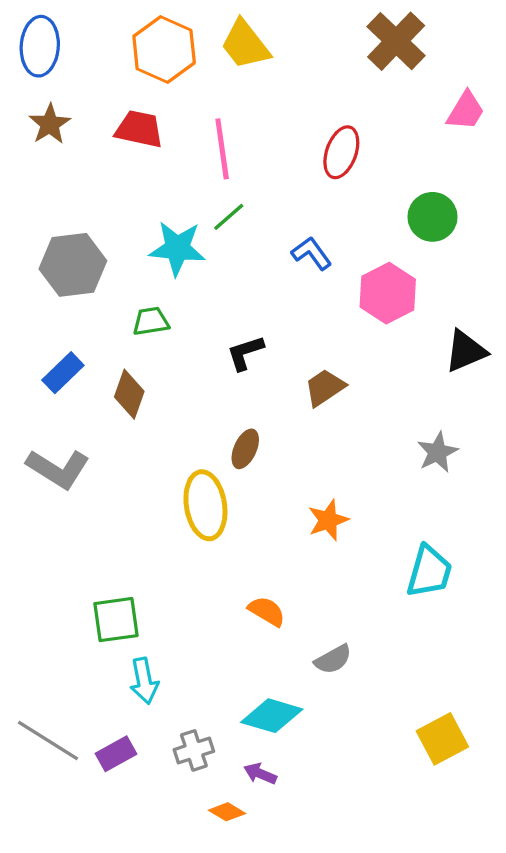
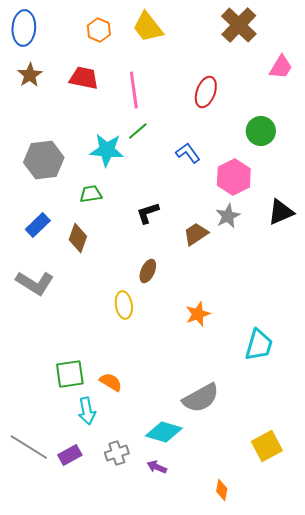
orange hexagon: (164, 50) -> (99, 30), size x0.6
gray star: (437, 452) -> (228, 216), moved
yellow ellipse: (205, 505) -> (124, 305), size x0.7
orange semicircle: (267, 611) -> (111, 382), moved
gray semicircle: (333, 659) -> (201, 398), size x1.6
orange diamond: (227, 812) -> (222, 490), moved, turned 70

